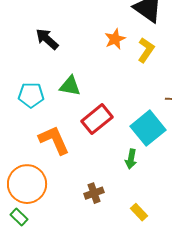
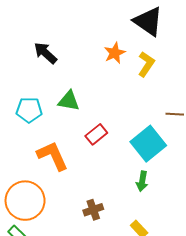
red rectangle: (97, 119) -> (96, 134), size x0.7
green arrow: (131, 159) -> (142, 181), moved

